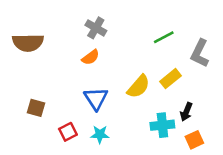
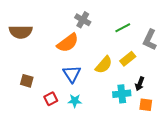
gray cross: (96, 28) -> (83, 20), moved
orange semicircle: (91, 57) -> (68, 43), size x1.6
orange square: (194, 140) -> (146, 105), turned 32

